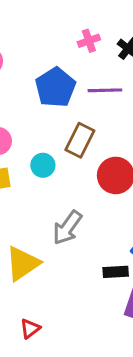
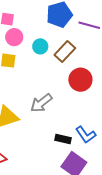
cyan circle: (43, 165) -> (40, 46), moved

